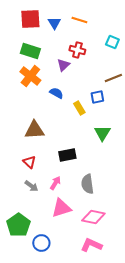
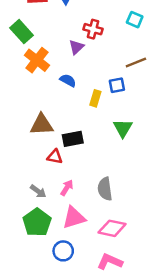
green rectangle: (30, 51) -> (21, 32), moved, turned 30
yellow rectangle: (79, 108) -> (95, 98), turned 48
black rectangle: (67, 155) -> (73, 139), moved
red triangle: (29, 162) -> (55, 157), moved, turned -32
green pentagon: (18, 225) -> (37, 222), moved
blue circle: (41, 243) -> (63, 251), moved

